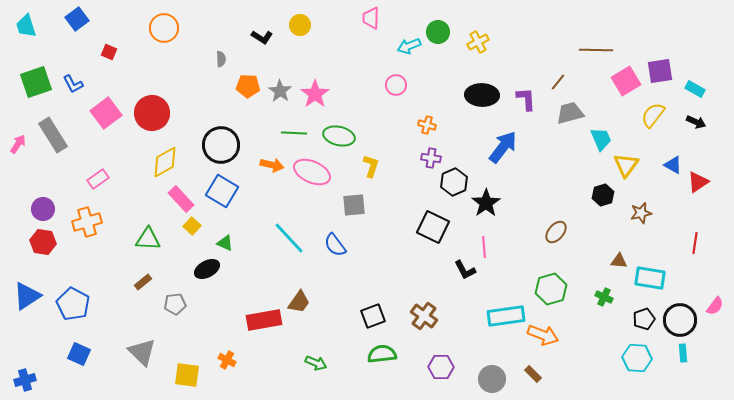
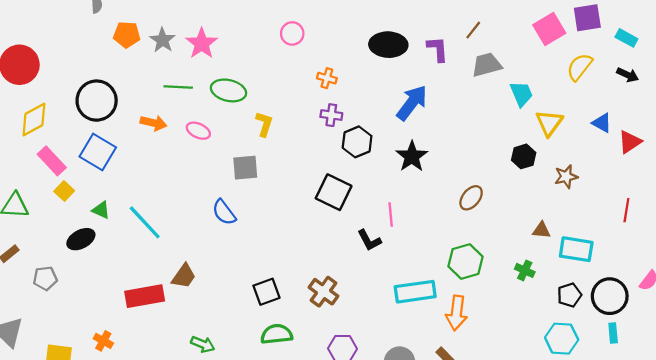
pink ellipse: (312, 172) -> (198, 131), size x0.6
black star: (486, 203) -> (412, 156), moved
cyan line: (289, 238) -> (145, 222), moved
orange arrow: (543, 335) -> (457, 313), turned 76

